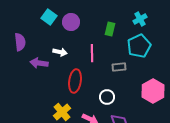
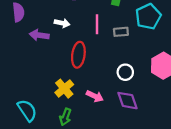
gray rectangle: (119, 67) -> (121, 32), moved
white circle: (107, 97) -> (125, 72), moved

